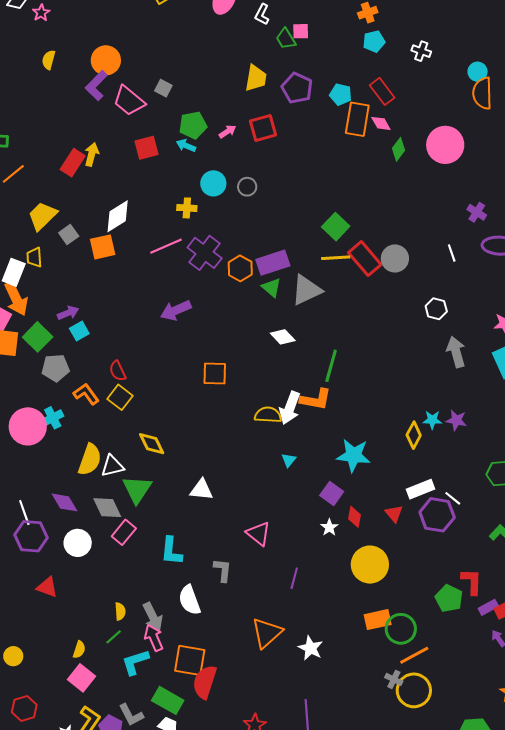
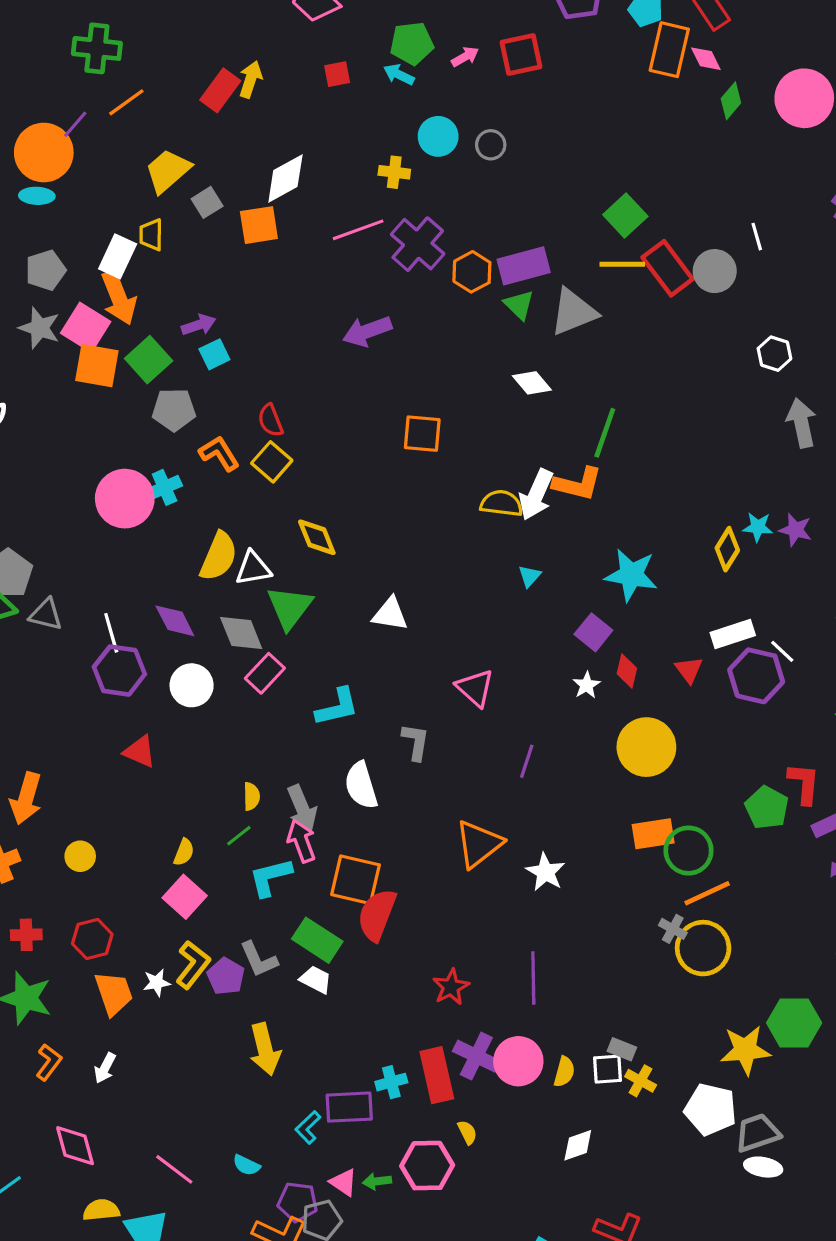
red square: (147, 148) -> (337, 74), size x0.7
white line: (452, 253) -> (757, 237), moved
cyan L-shape: (171, 551) -> (337, 707), turned -112

